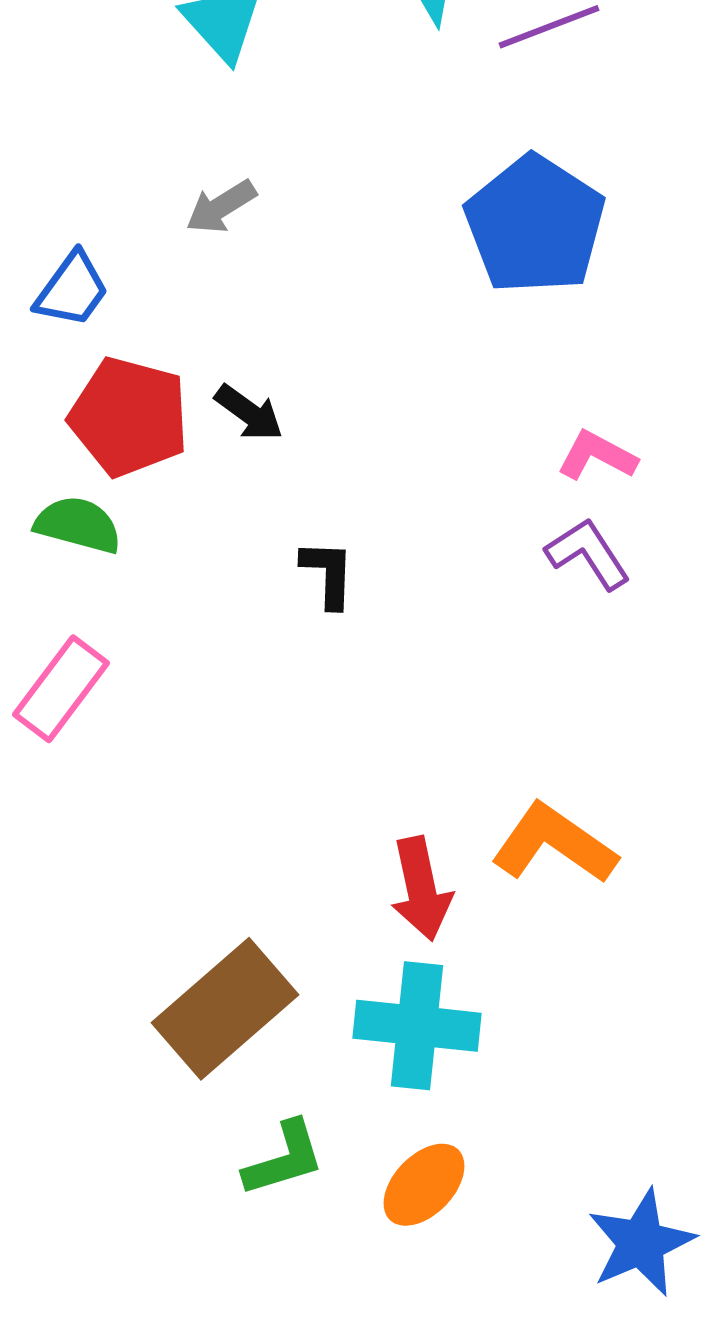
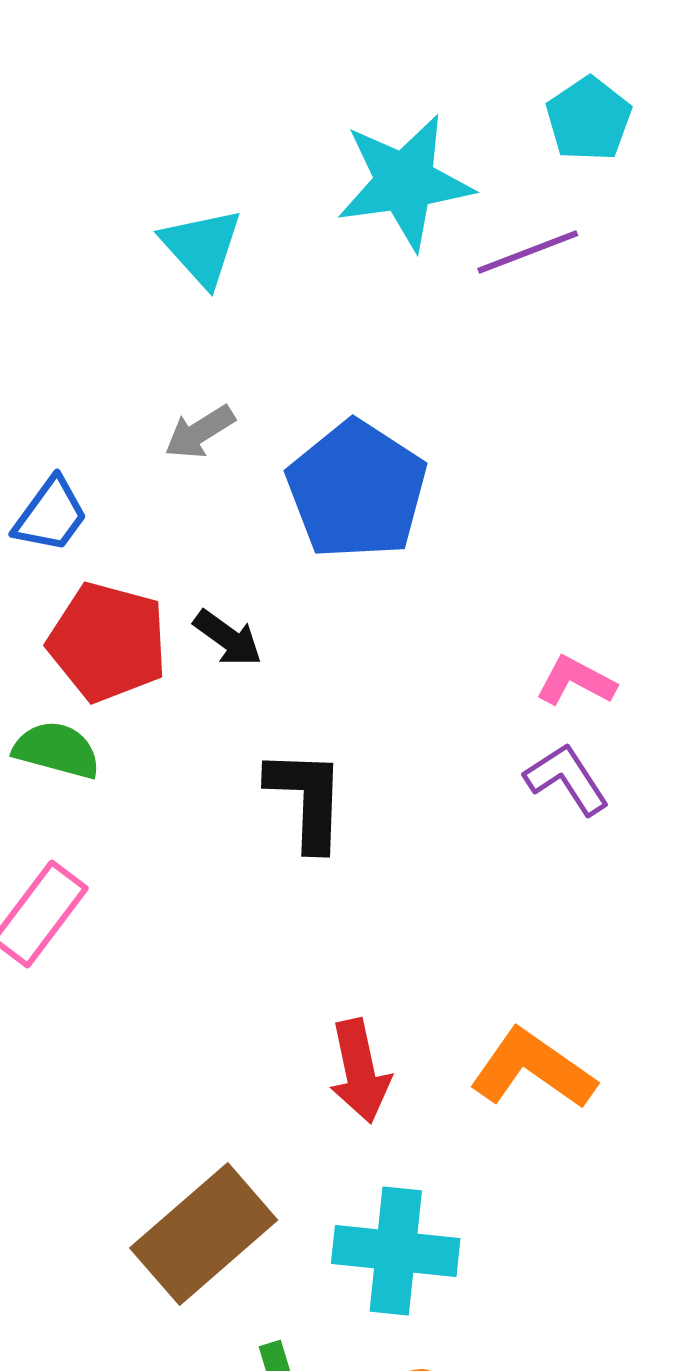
blue pentagon: (535, 225) -> (357, 490), moved
black L-shape: (328, 574) -> (307, 799), size x1.5
red arrow: (421, 889) -> (360, 1071), moved

